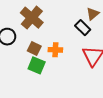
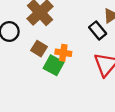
green square: (37, 65) -> (54, 65), moved

